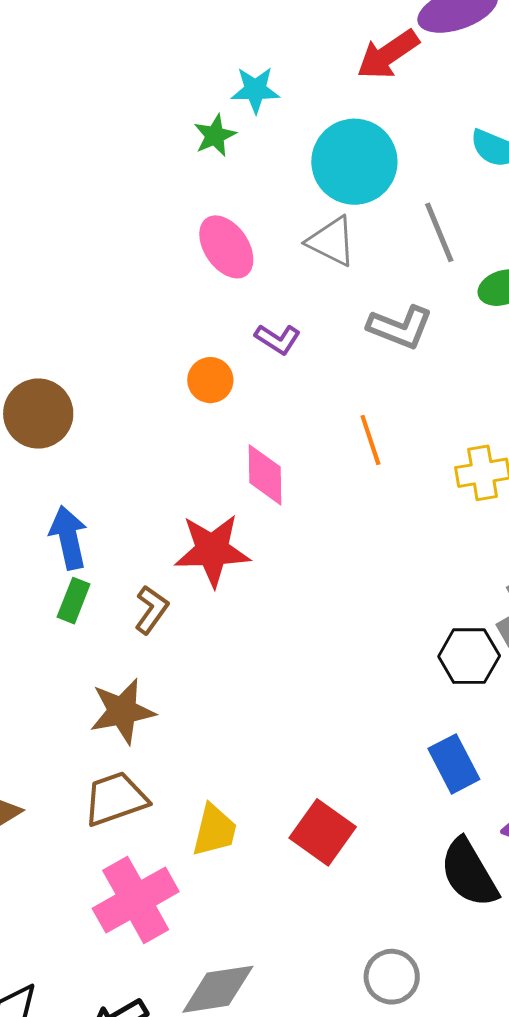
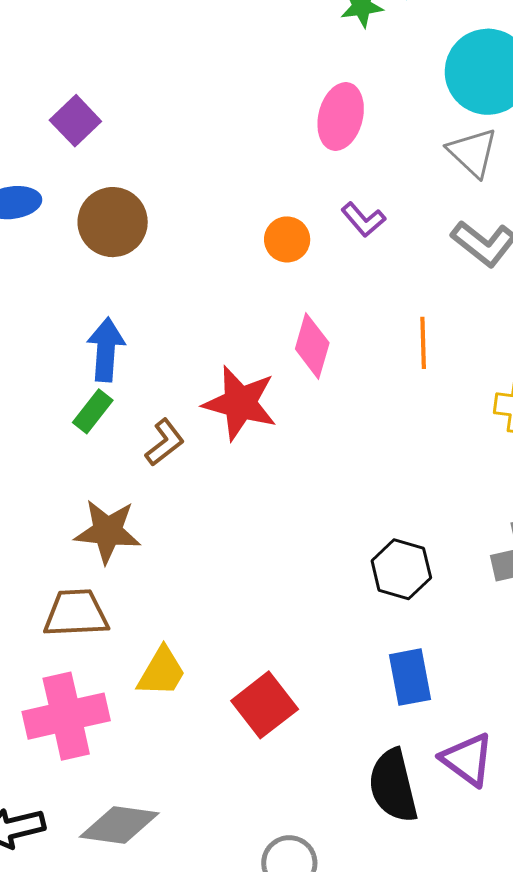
gray triangle: (331, 241) -> (473, 152), moved
pink ellipse: (226, 247) -> (341, 117), turned 32
black hexagon: (469, 656) -> (401, 569), moved

